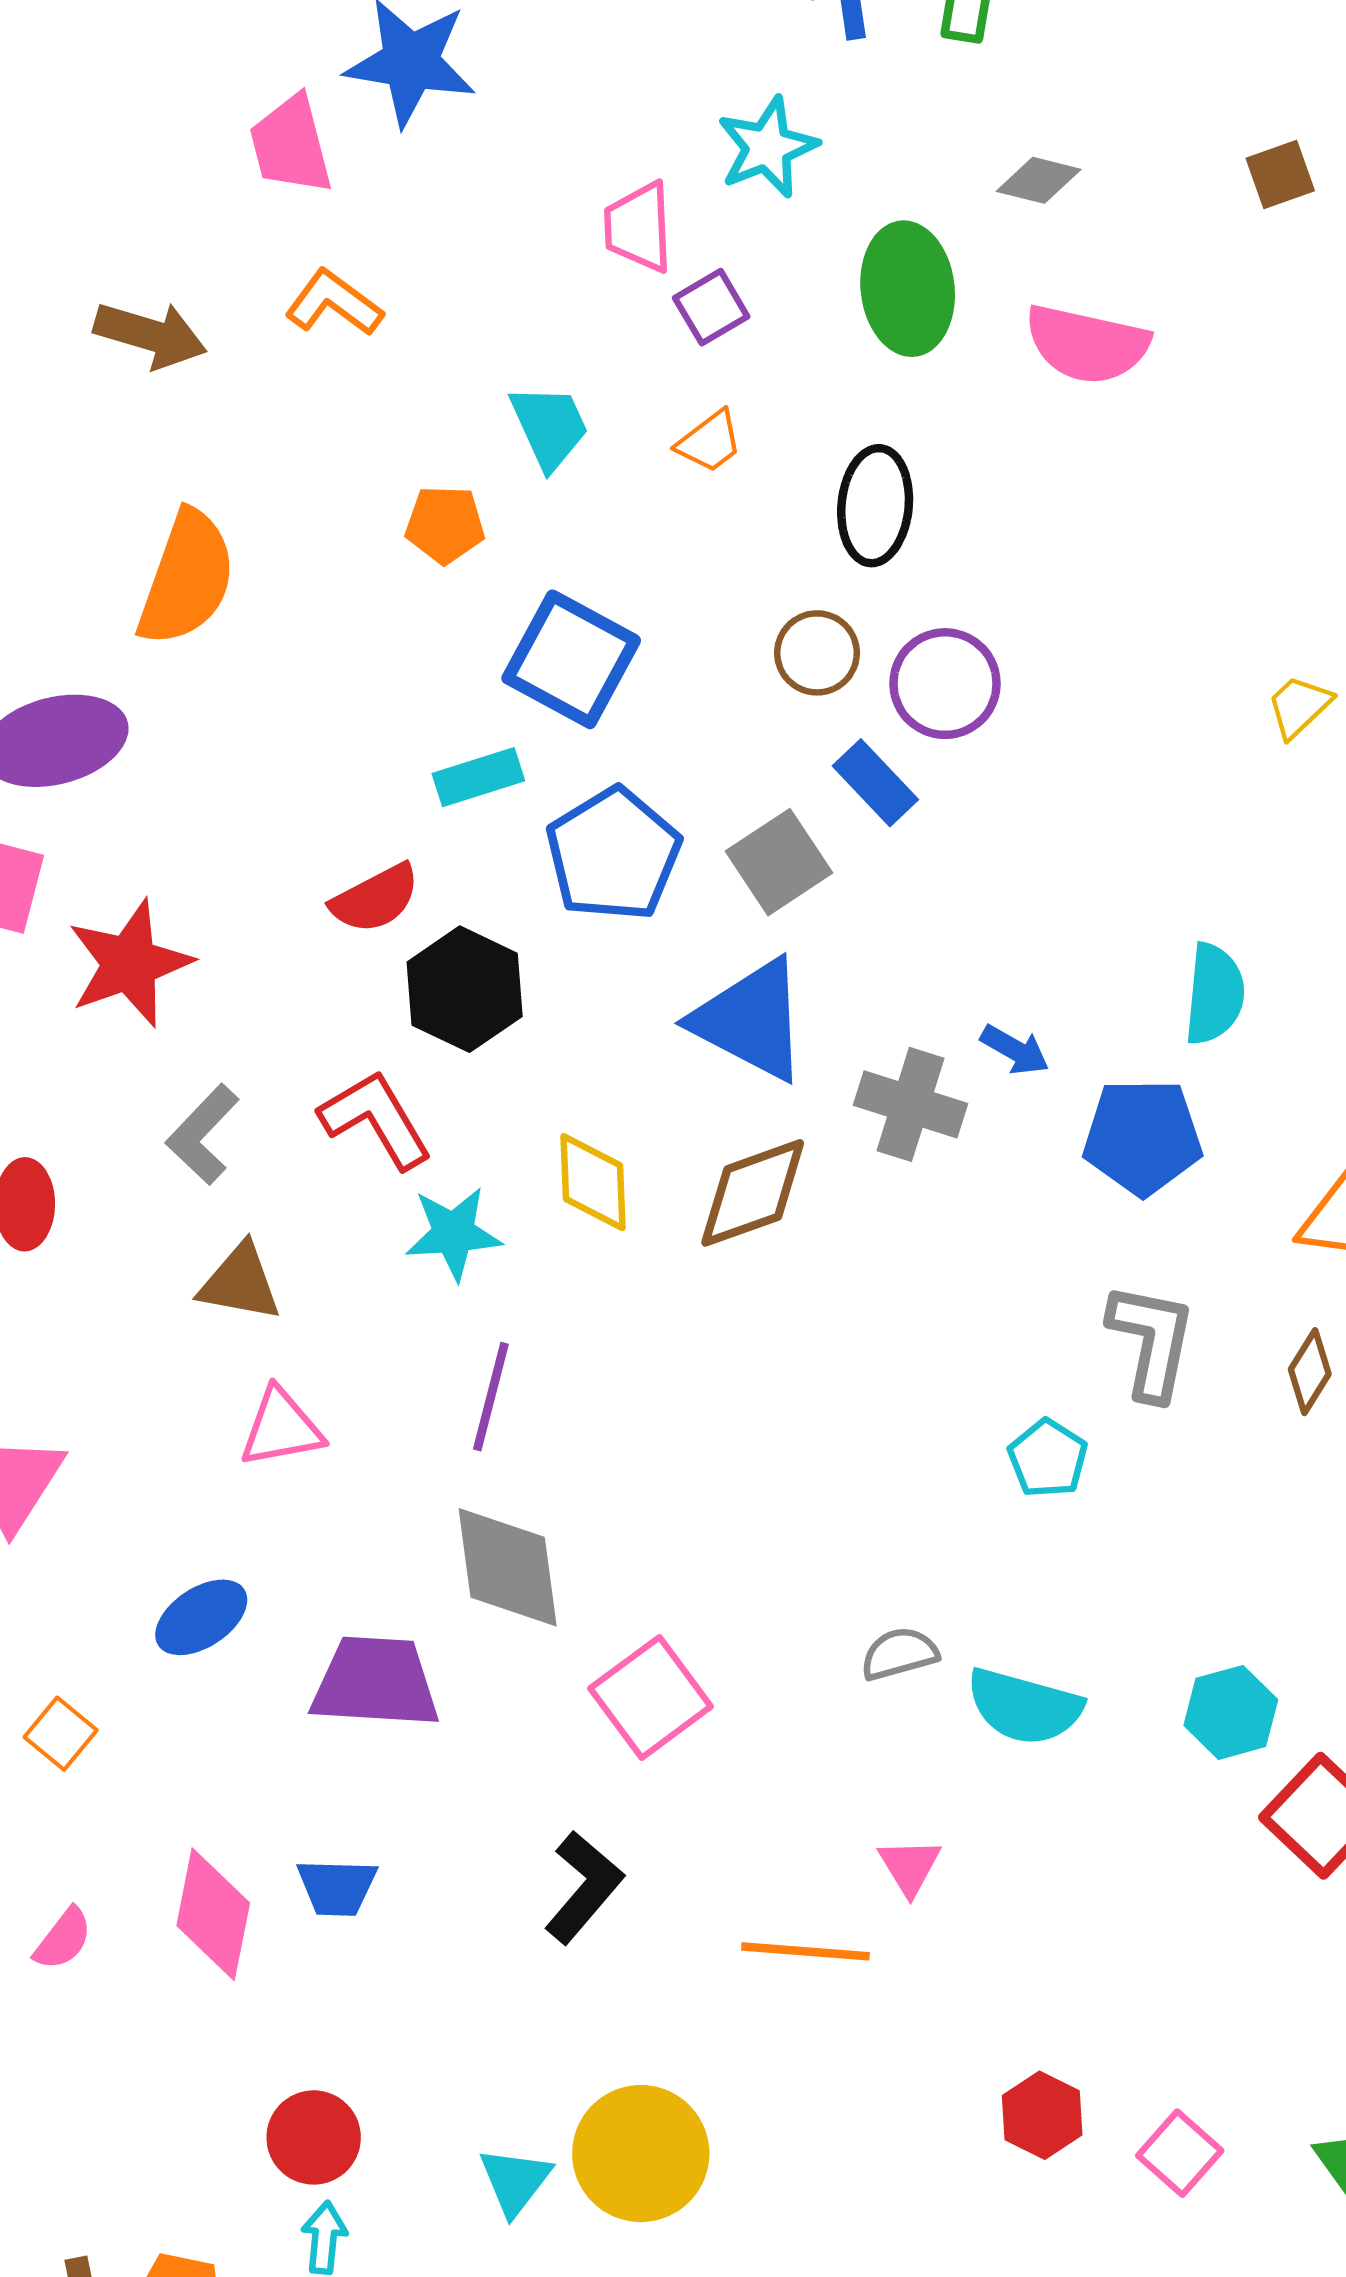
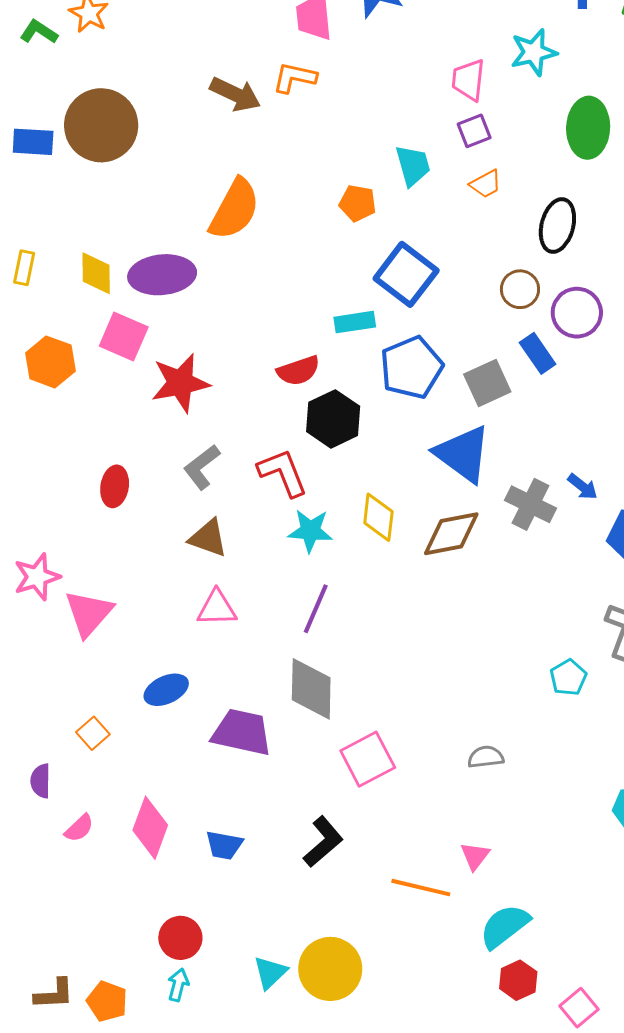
orange L-shape: (334, 303) -> (294, 78), moved, turned -33
purple square: (711, 307) -> (474, 131), moved
cyan semicircle: (1024, 1707) -> (505, 926), moved, turned 118
blue trapezoid: (337, 1887) -> (224, 845), moved

